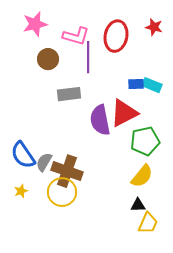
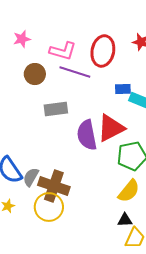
pink star: (35, 24) -> (22, 39), size x0.7
purple line: (88, 57) -> (75, 72), turned -72
blue rectangle: (136, 84) -> (123, 89), moved

